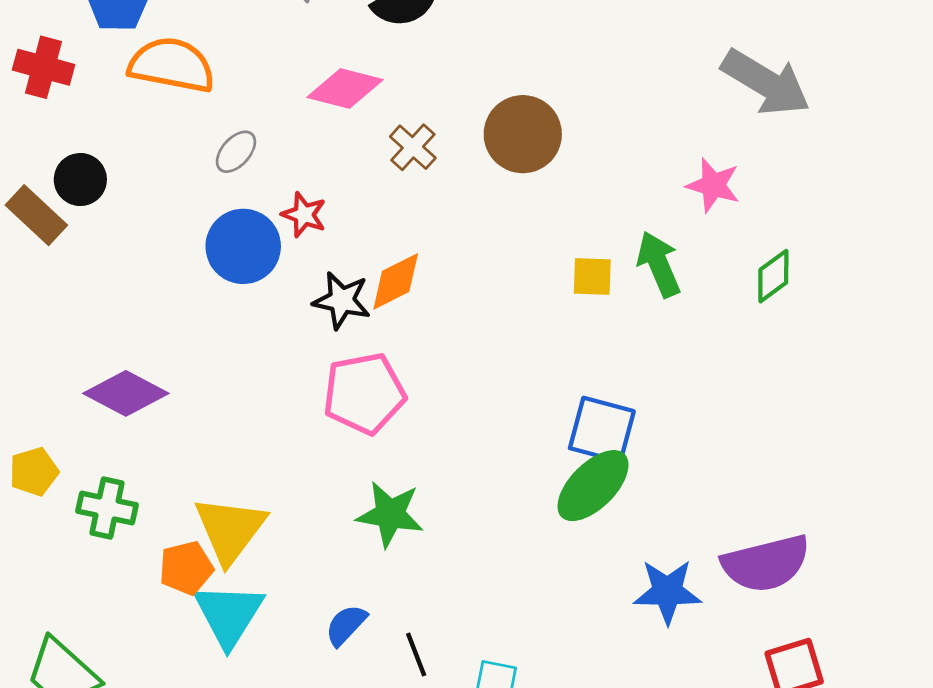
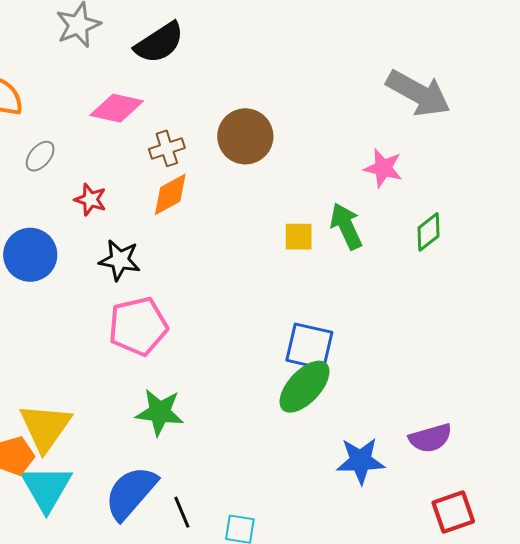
brown cross: (413, 147) -> (167, 148), turned 32
blue circle: (243, 246) -> (30, 255), moved
orange diamond: (396, 281) -> (170, 194), moved
purple semicircle: (766, 563) -> (430, 438), size x0.7
blue semicircle: (346, 625) -> (131, 493), size x1.8

